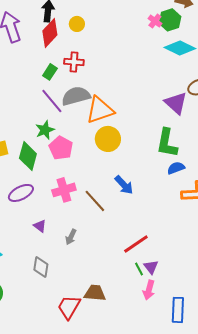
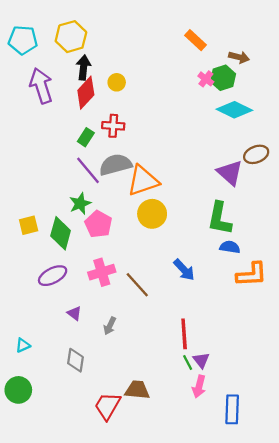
blue semicircle: (176, 168) -> (230, 247), turned 30
blue arrow: (124, 185) -> (184, 270), moved
red line: (136, 244) -> (184, 334), turned -60

